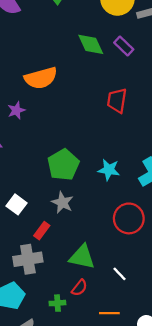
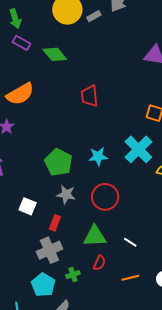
purple rectangle: (124, 46) -> (21, 43), moved
red circle: (129, 218) -> (105, 197), moved
green cross: (57, 303) -> (73, 275), moved

